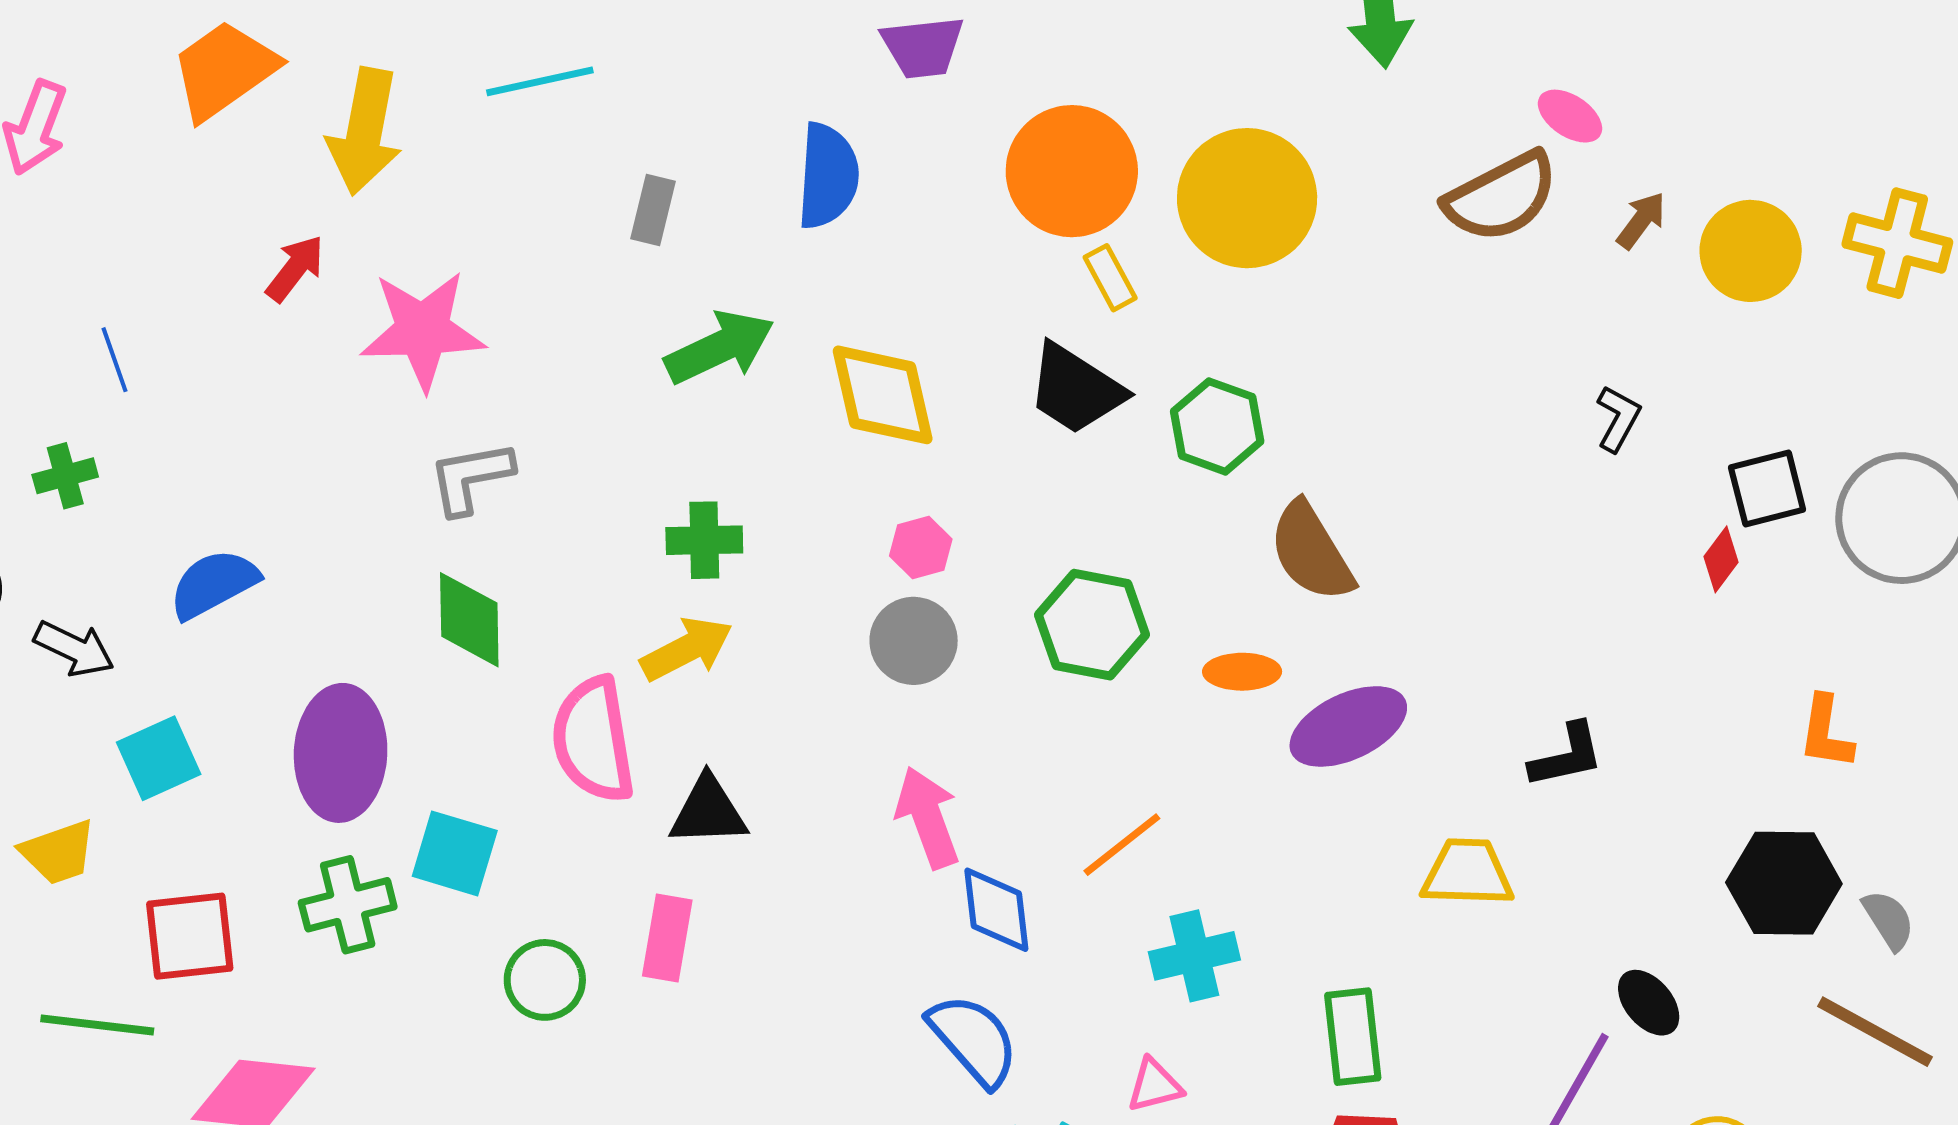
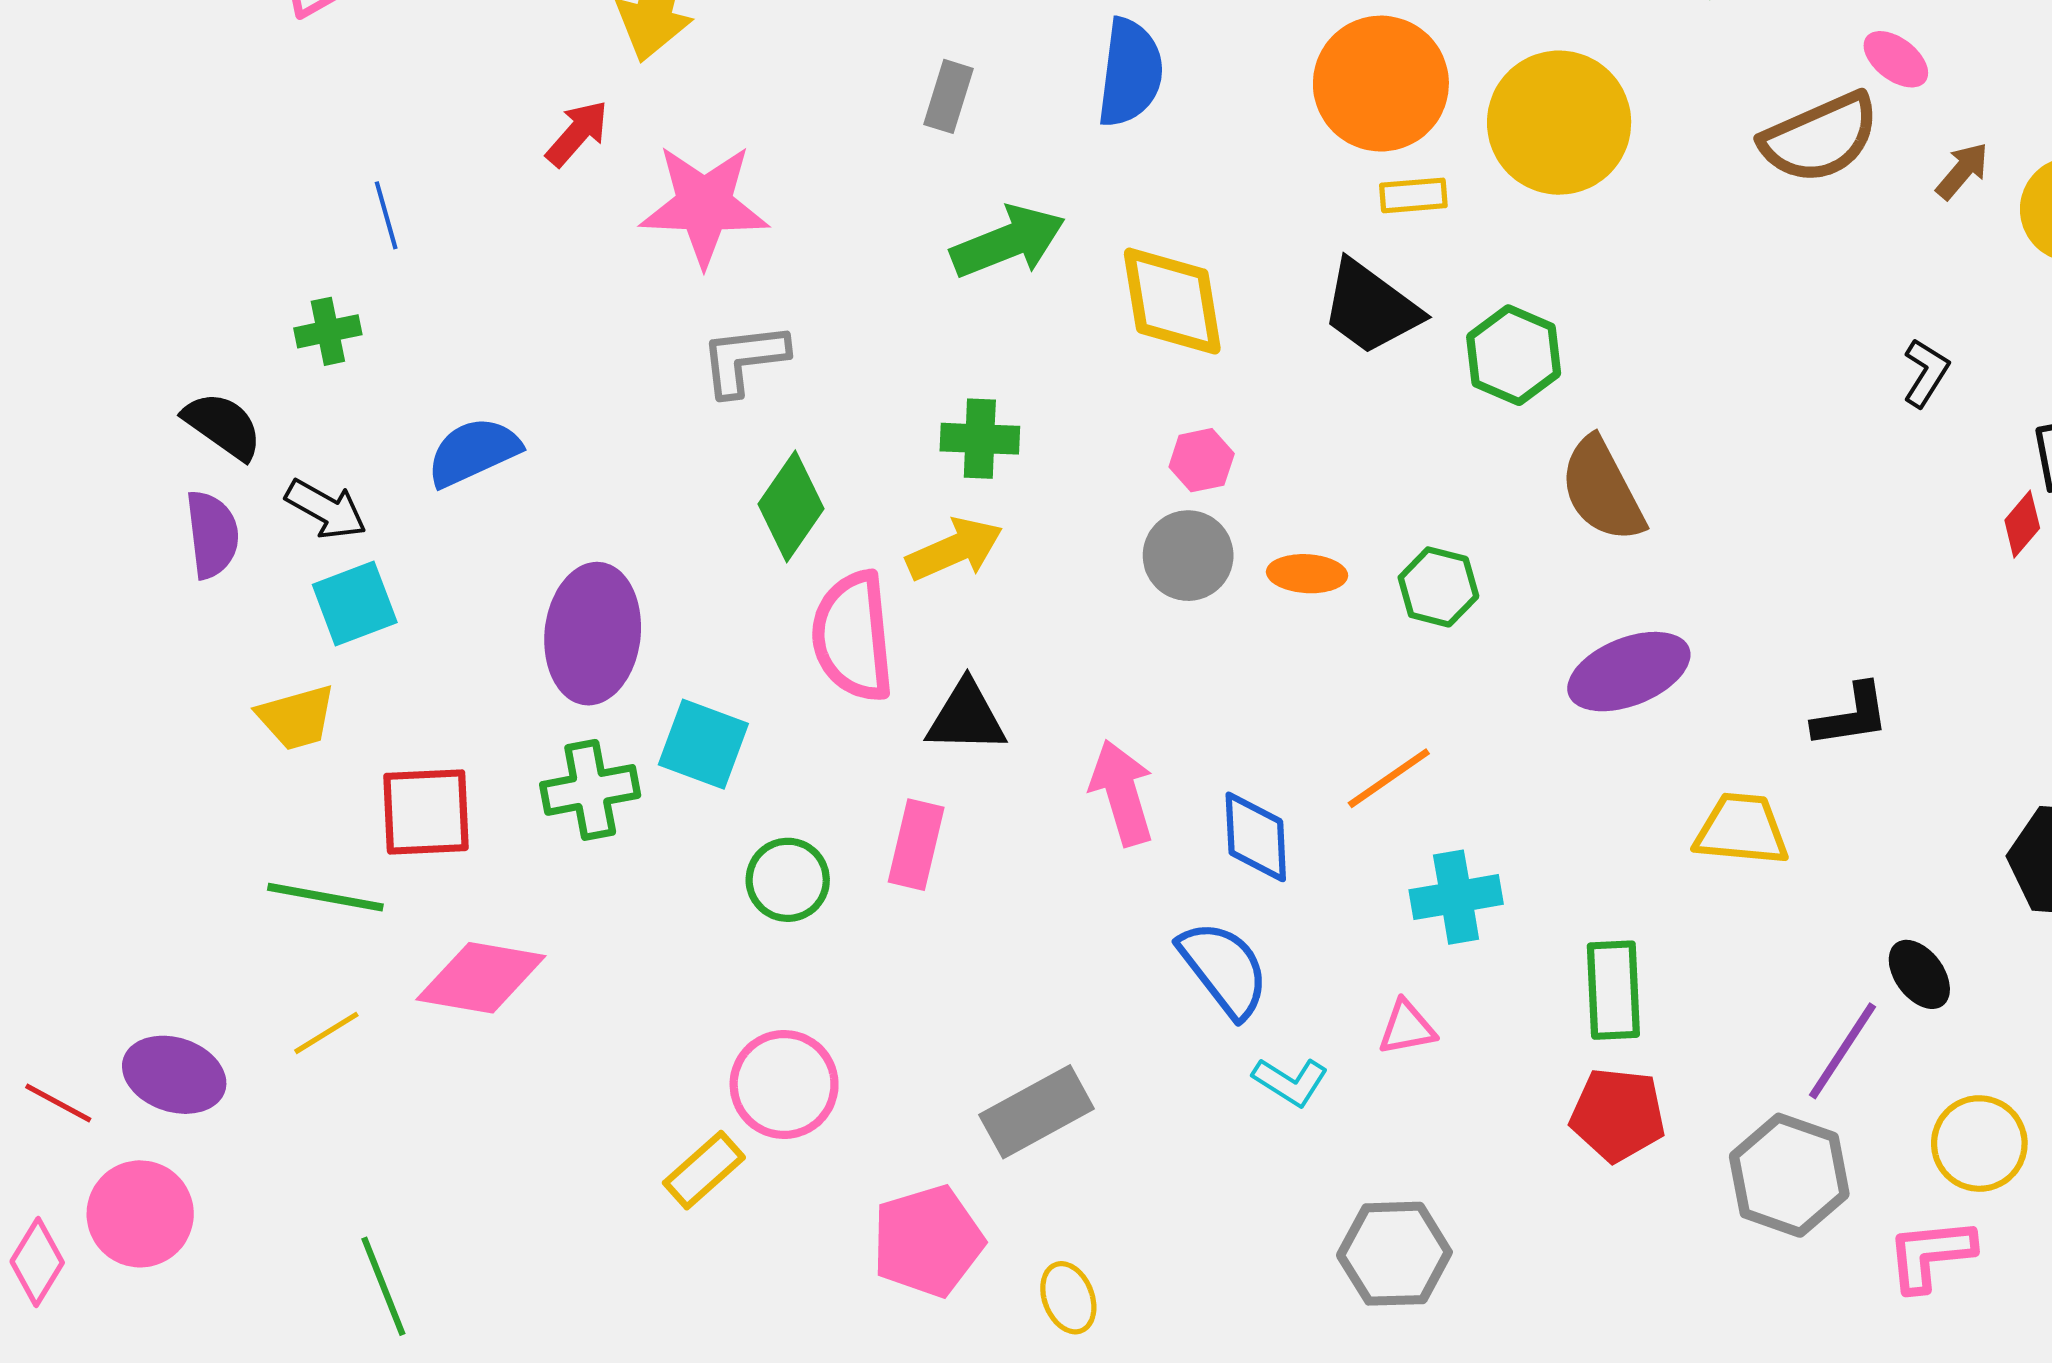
yellow rectangle: (1110, 278) -> (1413, 195), turned -70
green diamond: (469, 620) -> (791, 506), moved, turned 32
green hexagon: (1092, 625) -> (1438, 587), moved, size x0.7
orange ellipse: (1242, 672) -> (1307, 574), moved
cyan square: (159, 758) -> (355, 604), moved
pink arrow: (928, 817) -> (1122, 793), moved

